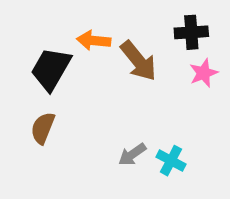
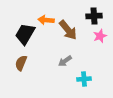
gray arrow: (132, 154) -> (65, 61), moved
cyan cross: (171, 161) -> (84, 79), turned -32

